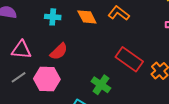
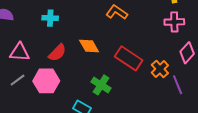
orange diamond: (87, 17) -> (89, 46), moved

